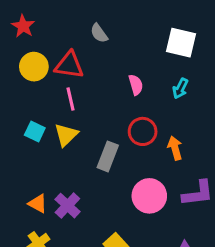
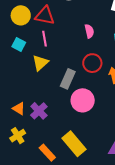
cyan square: (35, 131) -> (19, 45), moved
pink circle: (149, 196) -> (83, 100), moved

